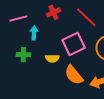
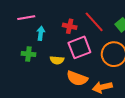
red cross: (53, 12) -> (70, 26), moved, turned 32
orange semicircle: (74, 75) -> (77, 78), turned -35

